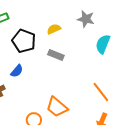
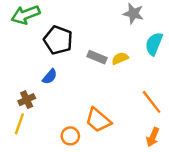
yellow semicircle: (54, 29) -> (120, 58), moved

